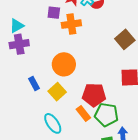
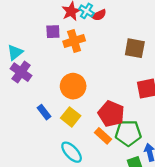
brown square: (125, 39) -> (135, 48), turned -30
purple cross: (19, 44) -> (21, 72), turned -36
red pentagon: (94, 95) -> (111, 114), turned 30

